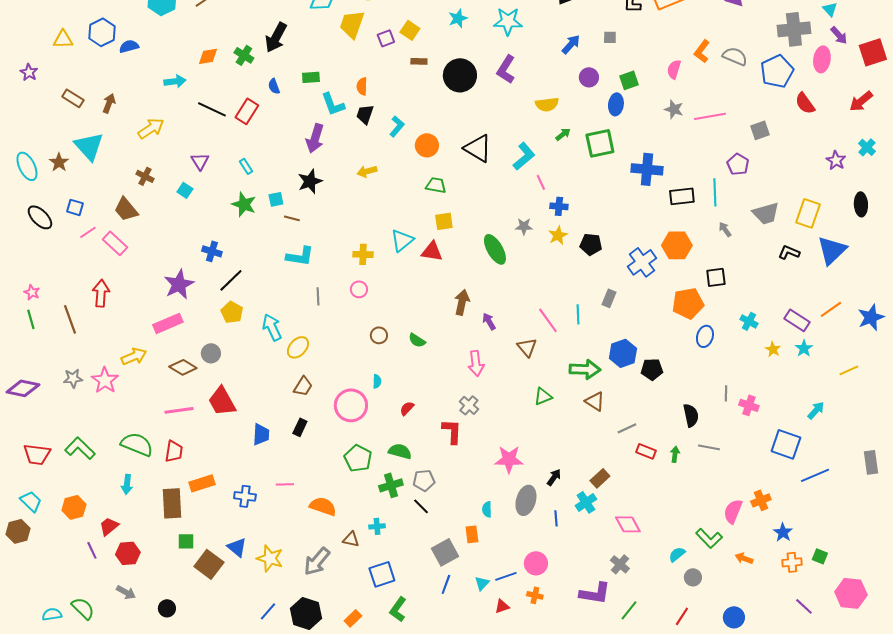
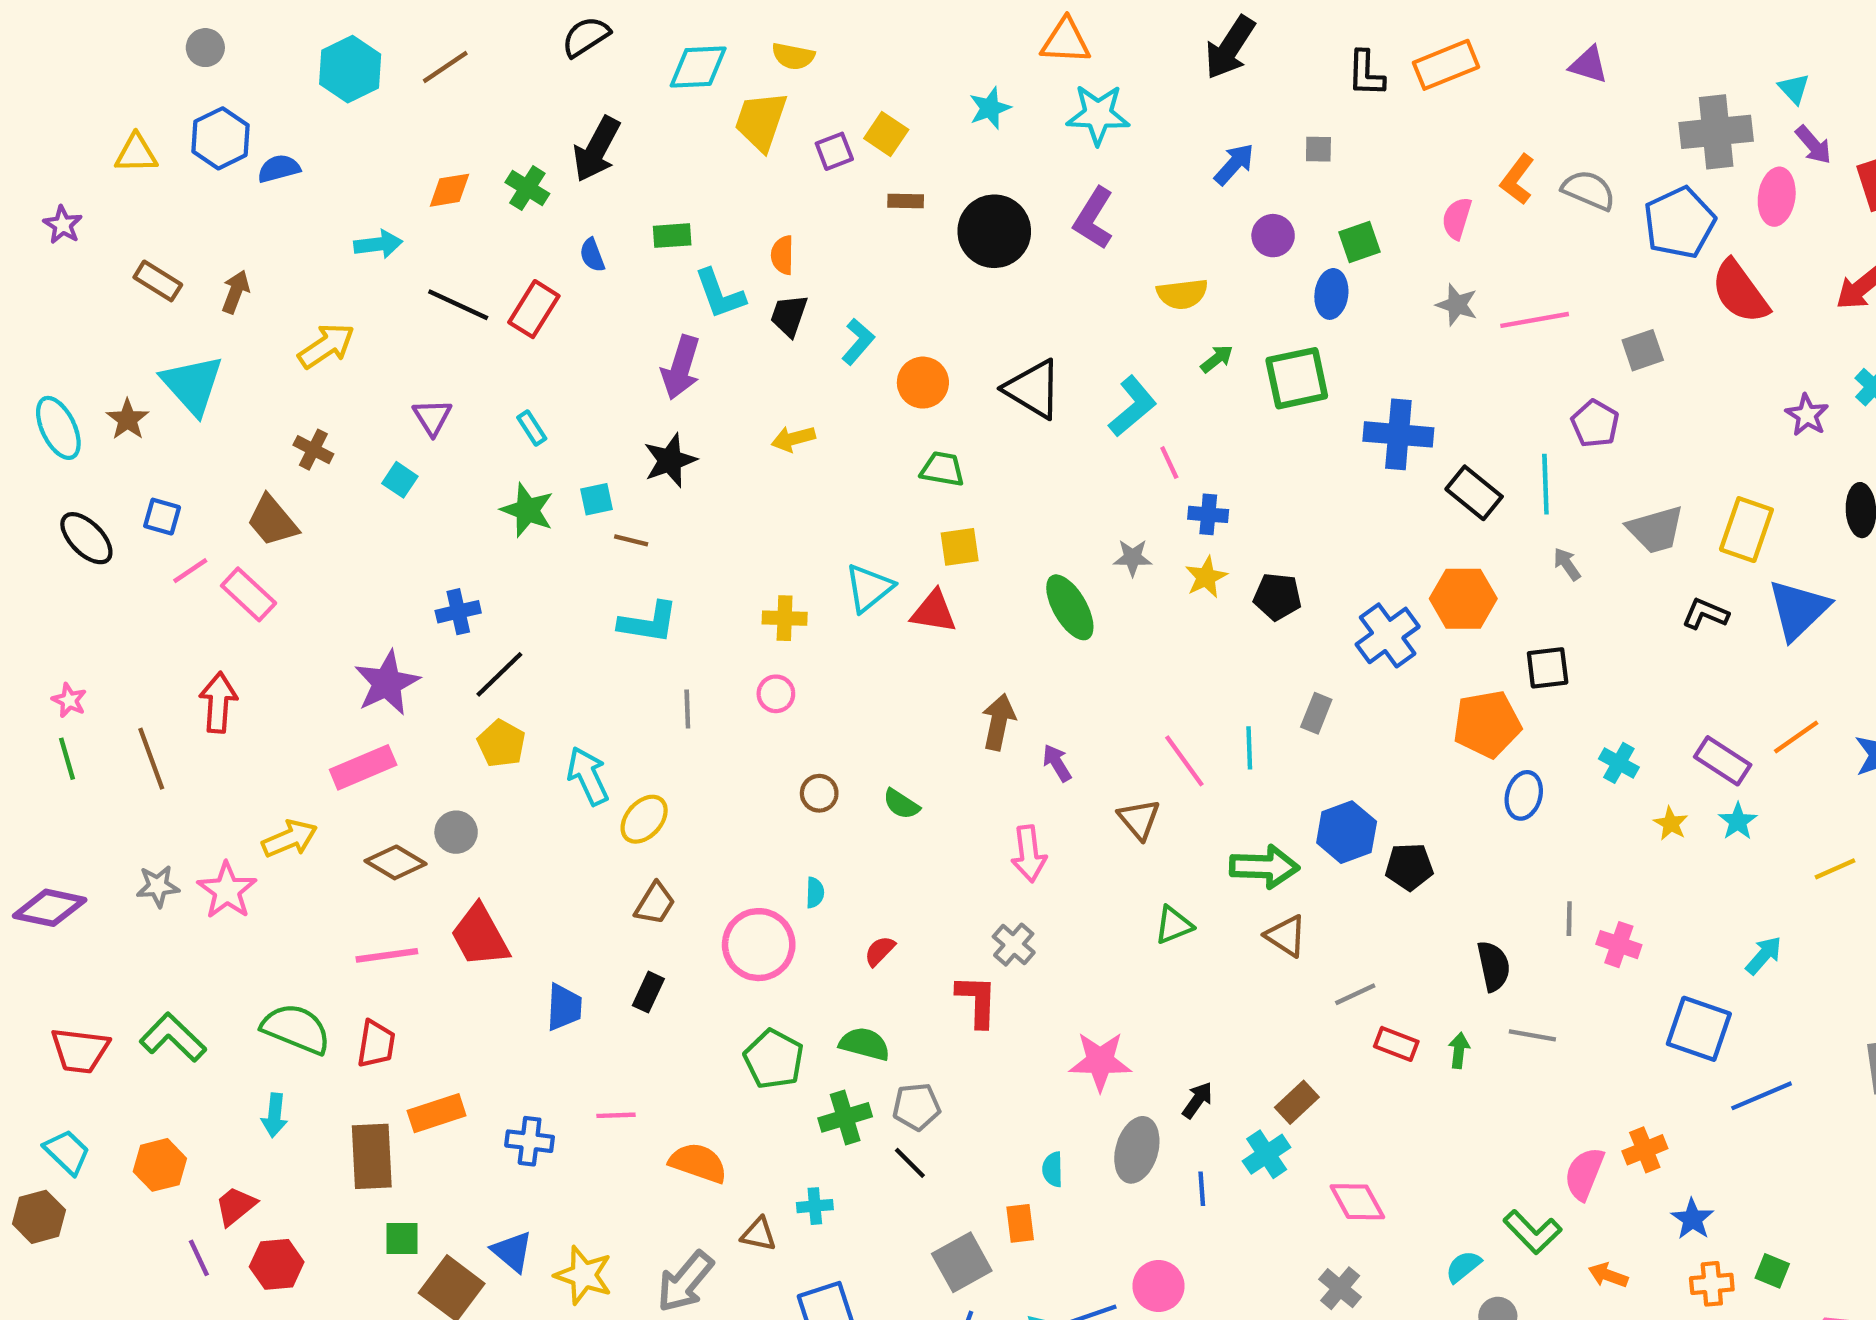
red semicircle: (805, 103) -> (1740, 292), size x1.4
black rectangle: (682, 196) -> (1474, 493), turned 45
blue cross: (212, 251) -> (458, 612), turned -30

